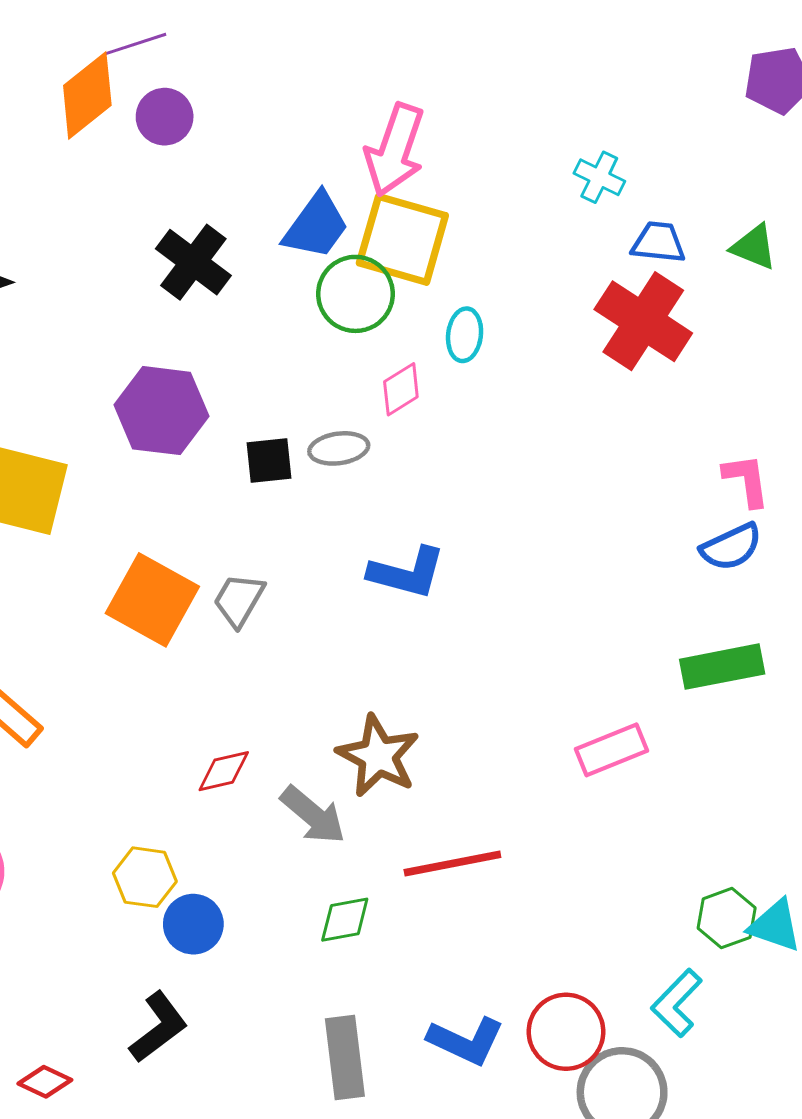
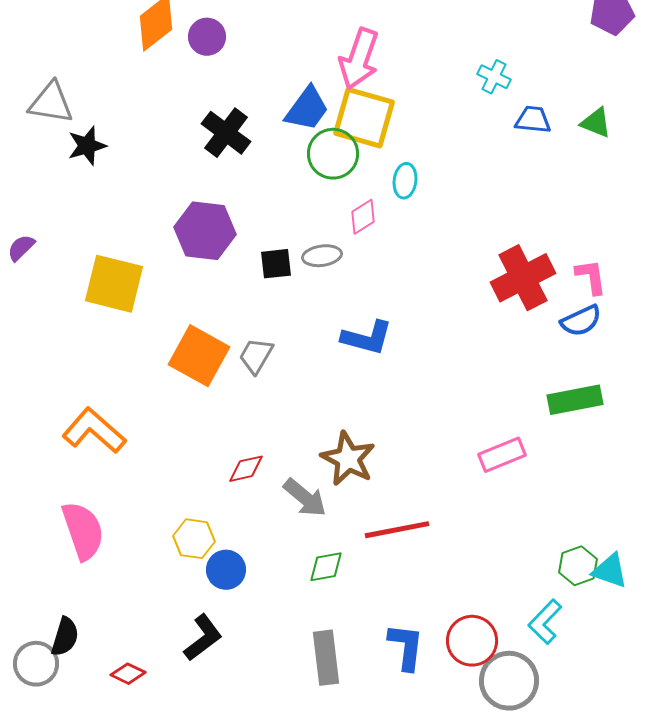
red cross: (643, 321) -> (523, 278), moved, turned 30
blue L-shape: (466, 1041) -> (406, 647), turned -108

